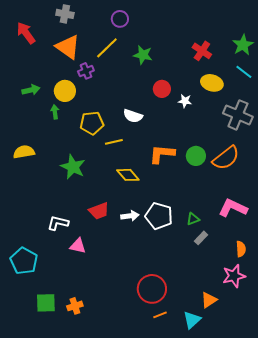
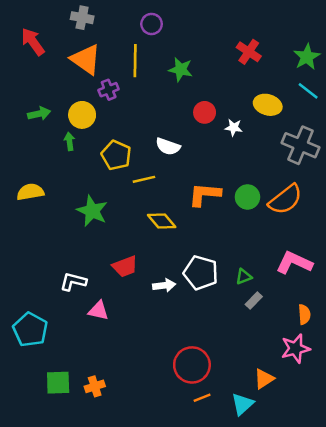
yellow line: (107, 48) -> (135, 61), turned -45
red cross: (202, 51) -> (249, 52), moved
yellow pentagon: (92, 123) -> (116, 155), turned 30
white arrow: (130, 216) -> (164, 285), moved

